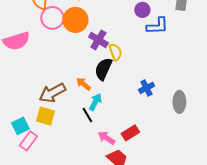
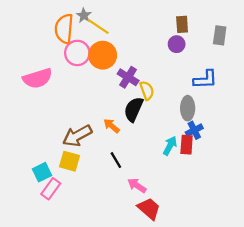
blue L-shape: (157, 26) -> (205, 79), moved
blue cross: (146, 88) -> (194, 130), moved
cyan arrow: (95, 102) -> (170, 146), moved
gray ellipse: (179, 102) -> (188, 108), moved
red rectangle: (130, 133) -> (187, 145), moved, turned -54

